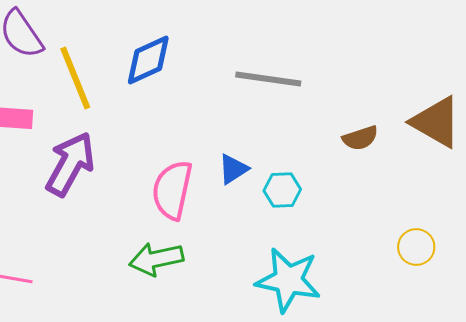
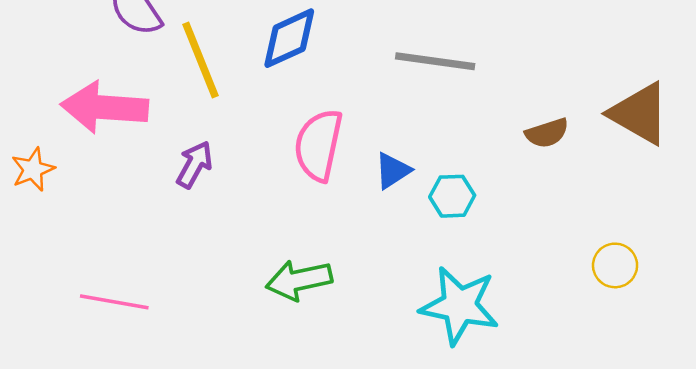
purple arrow: (70, 164) -> (194, 165), size x0.6
pink semicircle: (172, 190) -> (318, 145), moved

